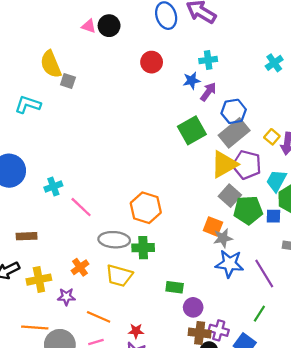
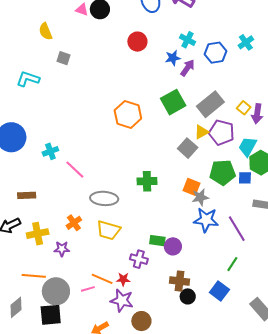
cyan cross: (208, 60) -> (187, 40), turned 35
yellow semicircle: (51, 64) -> (45, 31), moved, size x0.7
blue hexagon: (234, 111) -> (216, 53), moved
yellow triangle: (224, 164) -> (201, 132), size x0.6
gray square: (230, 196) -> (188, 148), moved
orange hexagon: (146, 208) -> (128, 114), moved
green cross: (143, 248) -> (147, 181), moved
purple circle: (193, 307) -> (173, 246), moved
orange line: (99, 317) -> (102, 279), moved
purple cross: (219, 330) -> (139, 259), moved

